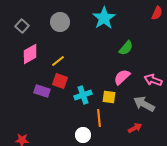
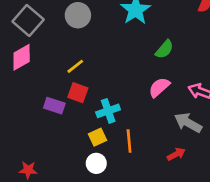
gray square: (22, 26) -> (28, 20), size x1.6
pink diamond: (30, 54) -> (22, 57), moved
yellow square: (109, 97) -> (98, 137), moved, turned -32
white circle: (83, 135) -> (96, 163), moved

